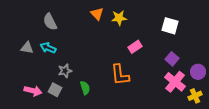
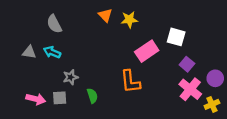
white square: (170, 26) -> (176, 37), moved
pink rectangle: (135, 47) -> (147, 51), size x1.5
gray square: (55, 90) -> (60, 98), turned -32

